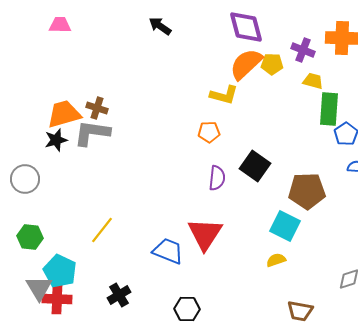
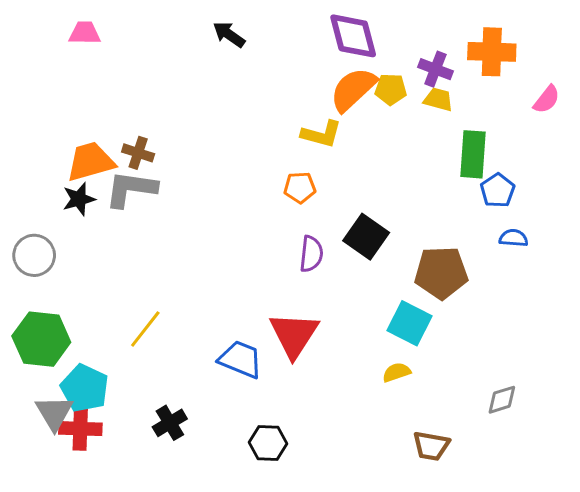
yellow trapezoid: (313, 81) -> (438, 99), moved
green hexagon: (30, 237) -> (41, 339), size x1.5

